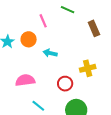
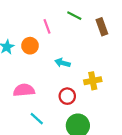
brown rectangle: (94, 28) -> (102, 27), moved
cyan arrow: (50, 53) -> (63, 63), moved

